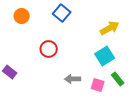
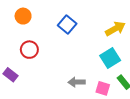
blue square: (62, 13) -> (67, 24), moved
red circle: (49, 49) -> (29, 50), moved

